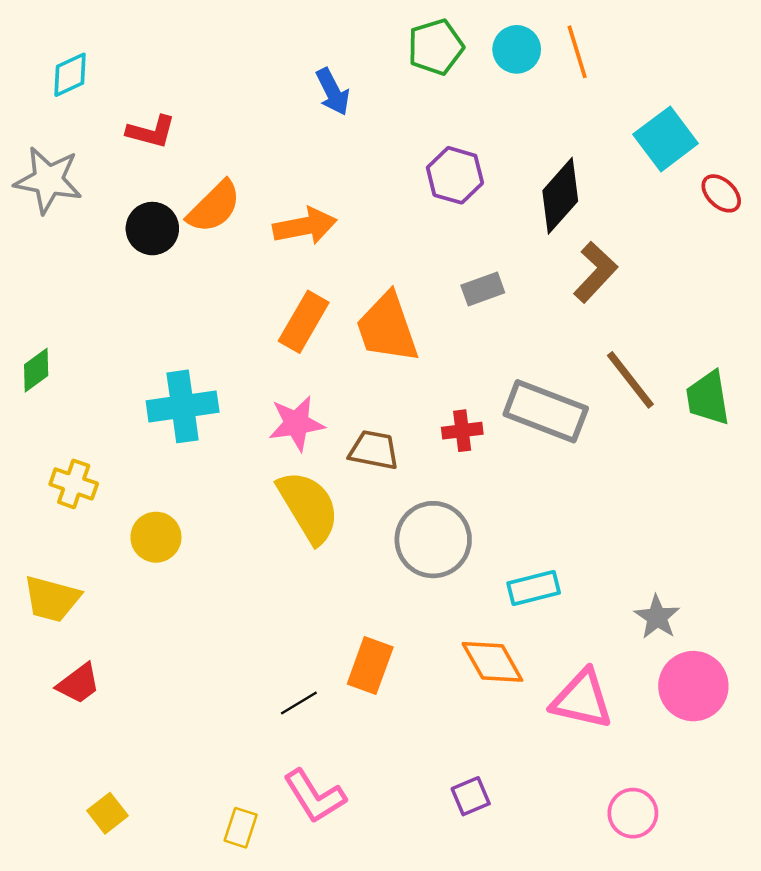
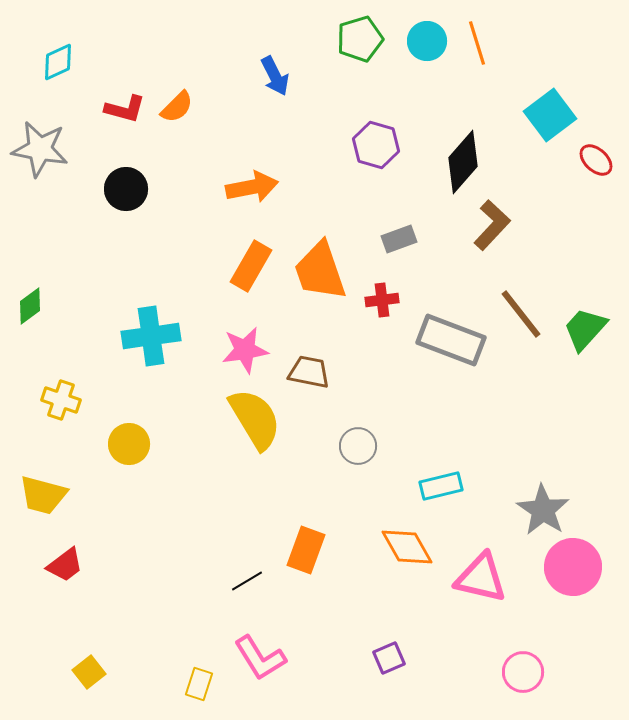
orange semicircle: (214, 207) -> (177, 107), moved, size x0.7
green trapezoid: (708, 398) -> (585, 329), turned 51
red cross: (462, 431) -> (382, 300), moved
gray circle: (433, 540) -> (358, 446), size x0.6
gray star: (657, 617) -> (543, 510), size x1.4

